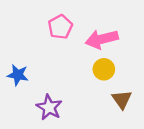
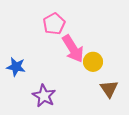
pink arrow: (102, 39) -> (73, 49), moved, turned -108

